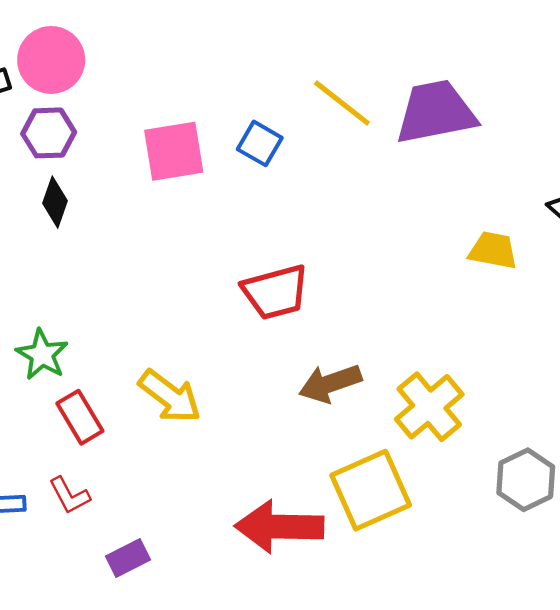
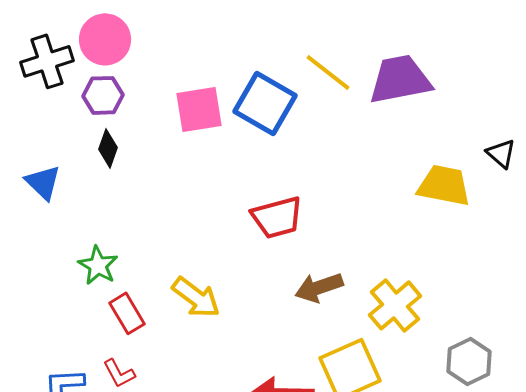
blue square: (260, 143) -> (265, 103), size x1.8
yellow trapezoid: (493, 250) -> (444, 185), size x1.4

